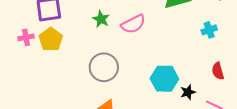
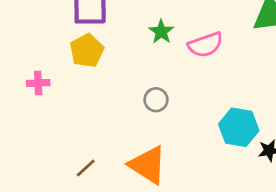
pink cross: (26, 37) -> (38, 83), moved
gray circle: (104, 67) -> (156, 100), size x0.6

